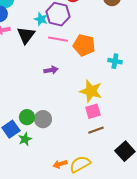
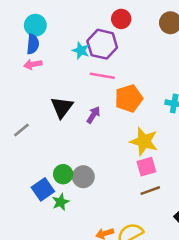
black triangle: (26, 35) -> (62, 107), moved
orange pentagon: (84, 45) -> (129, 98), moved, turned -30
purple arrow: (51, 70) -> (93, 115), turned -48

